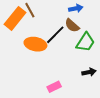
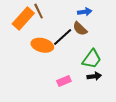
green trapezoid: (85, 42) -> (92, 59), moved
pink rectangle: (54, 87) -> (64, 81), moved

